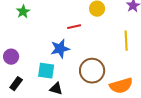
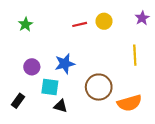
red line: (74, 27) -> (80, 24), moved
purple circle: (11, 57) -> (32, 67), moved

